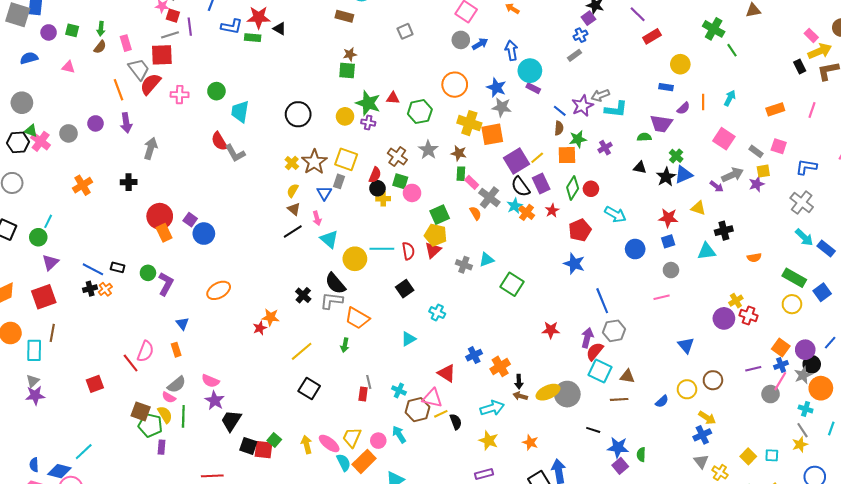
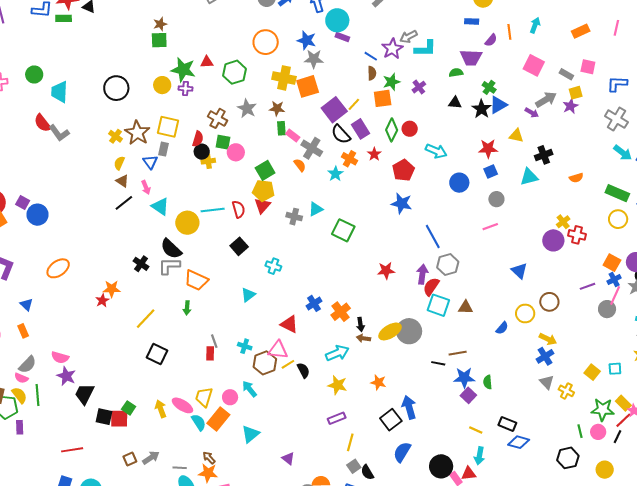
cyan star: (515, 206) -> (335, 174), moved
brown line: (619, 399) -> (458, 353), moved

